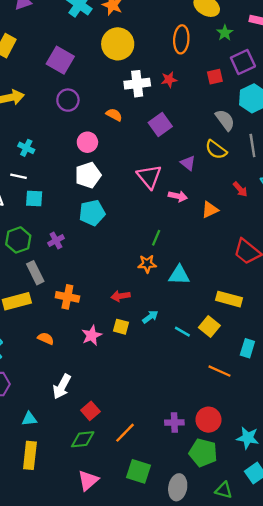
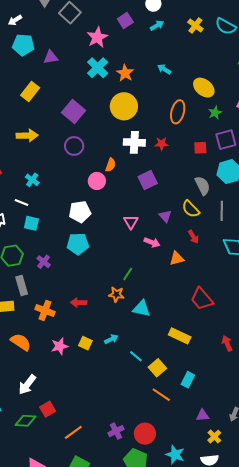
orange semicircle: (114, 115) -> (111, 165), turned 72
pink circle: (87, 142) -> (97, 181), moved
pink triangle: (149, 177) -> (131, 222), size x0.7
red arrow: (240, 189) -> (193, 237), moved
purple cross: (56, 241) -> (44, 262), turned -32
red arrow: (120, 296) -> (79, 303), moved
yellow square: (209, 326) -> (157, 368), moved
orange semicircle: (46, 338) -> (21, 342), size x1.5
purple cross: (174, 422) -> (116, 431), turned -35
green diamond: (83, 439) -> (25, 421), moved

